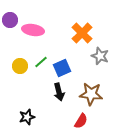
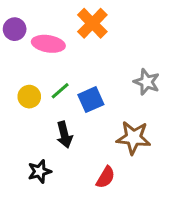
orange cross: (82, 33) -> (92, 23), moved
black arrow: (59, 92) -> (64, 135), moved
red semicircle: (81, 121) -> (106, 177), moved

